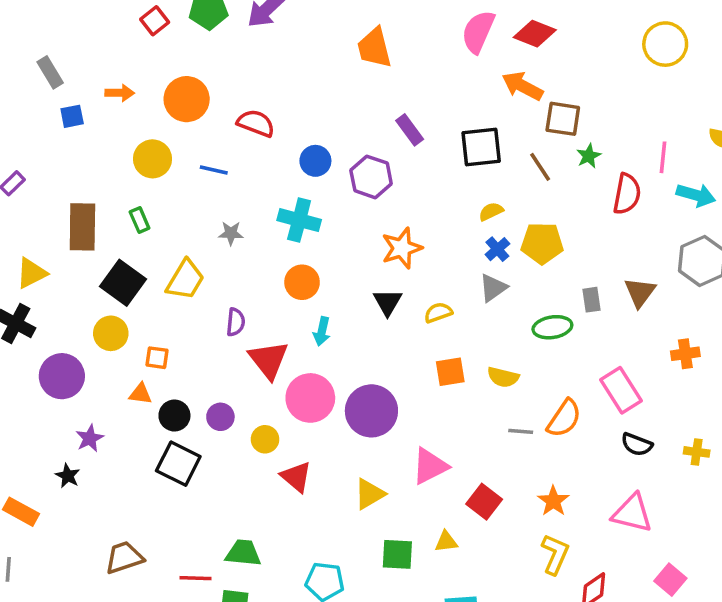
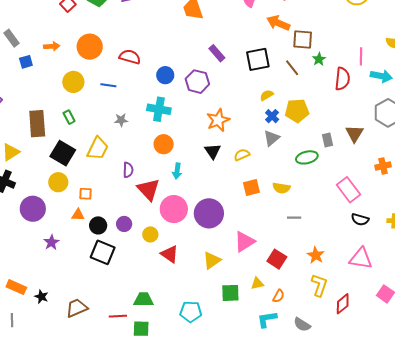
orange semicircle: (564, 418) -> (279, 296), moved, size x0.6
black star: (68, 476) -> (41, 297), moved

